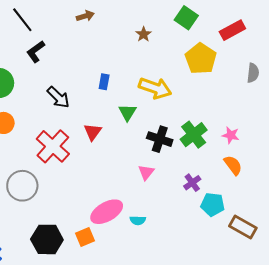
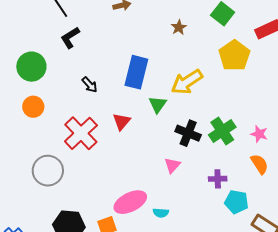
blue rectangle: (104, 82) -> (136, 72), size x2.0
yellow arrow: (155, 88) -> (187, 82), turned 124
black arrow: (58, 97) -> (90, 85), size x0.7
purple cross: (192, 183) -> (218, 179), turned 30

